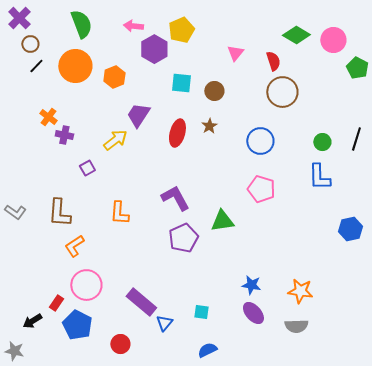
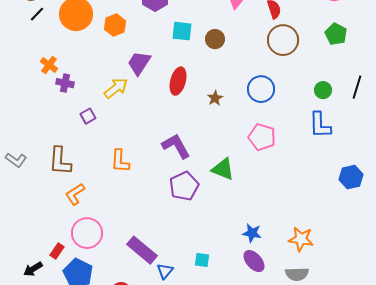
green pentagon: (357, 68) -> (336, 34), moved
brown star: (209, 126) -> (215, 98), moved
green triangle: (222, 221) -> (223, 169), turned 30

